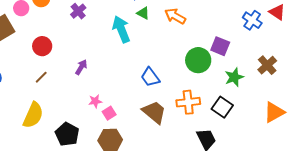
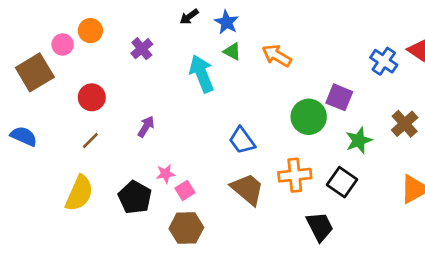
black pentagon: (67, 134) -> (135, 197), moved

